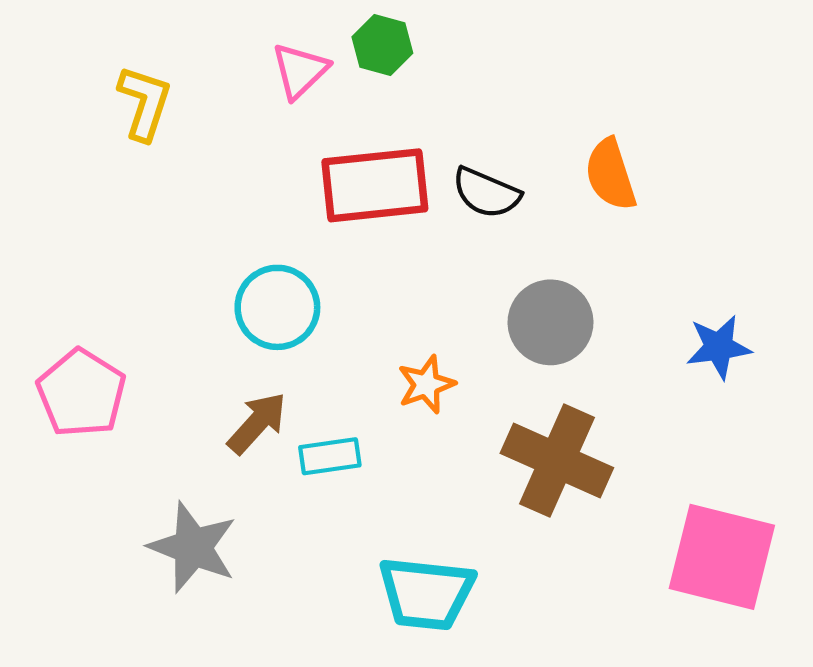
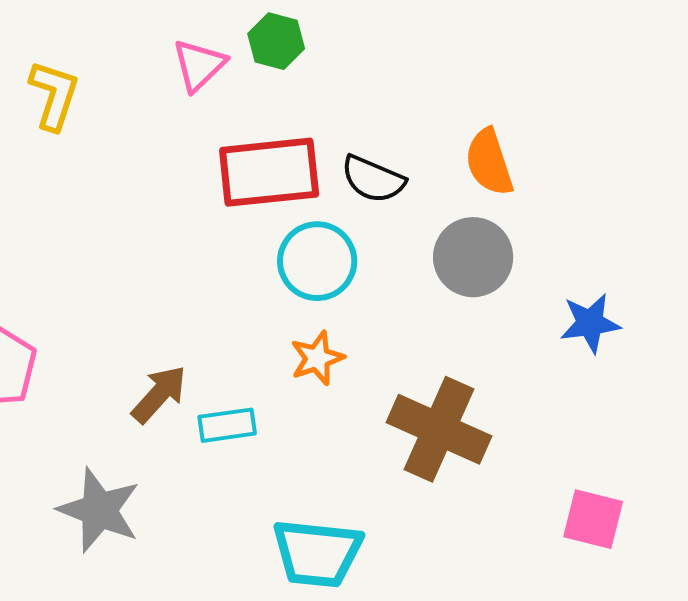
cyan circle: (277, 307) -> (317, 261), moved
gray circle: (550, 322) -> (473, 257), moved
pink square: (722, 557) -> (593, 519), size x0.6

